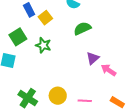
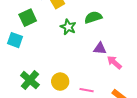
green star: (43, 45) -> (68, 27), moved
purple triangle: (93, 58) -> (100, 48), turned 40

